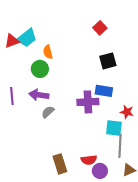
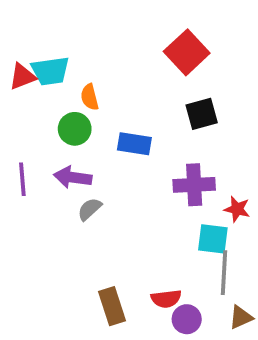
red square: (100, 28) -> (187, 52), size x1.6
cyan trapezoid: (27, 38) -> (50, 71), turned 30
blue rectangle: (104, 91) -> (134, 144), moved
purple cross: (88, 102) -> (194, 185), moved

